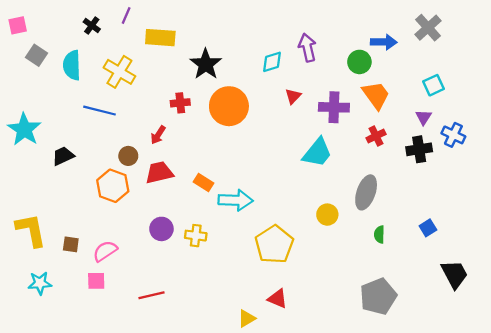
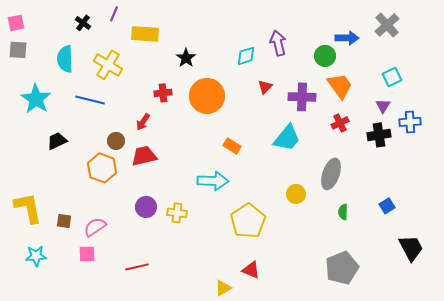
gray square: (36, 55) -> (18, 50), moved, turned -30
black star: (206, 64) -> (186, 58), size x0.7
cyan star: (24, 129) -> (36, 99), moved
blue cross: (453, 135) -> (410, 122), turned -30
orange rectangle: (203, 182) -> (232, 146), moved

